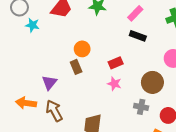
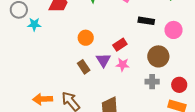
black rectangle: (138, 36) -> (146, 21), moved
brown rectangle: (76, 67) -> (84, 67), moved
purple triangle: (49, 83) -> (103, 60), moved

